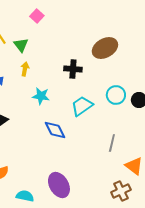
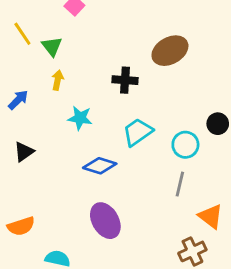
cyan circle: (116, 95) -> (185, 145), moved
blue diamond: (55, 130) -> (100, 166), turned -45
purple ellipse: (59, 185) -> (105, 221), moved

